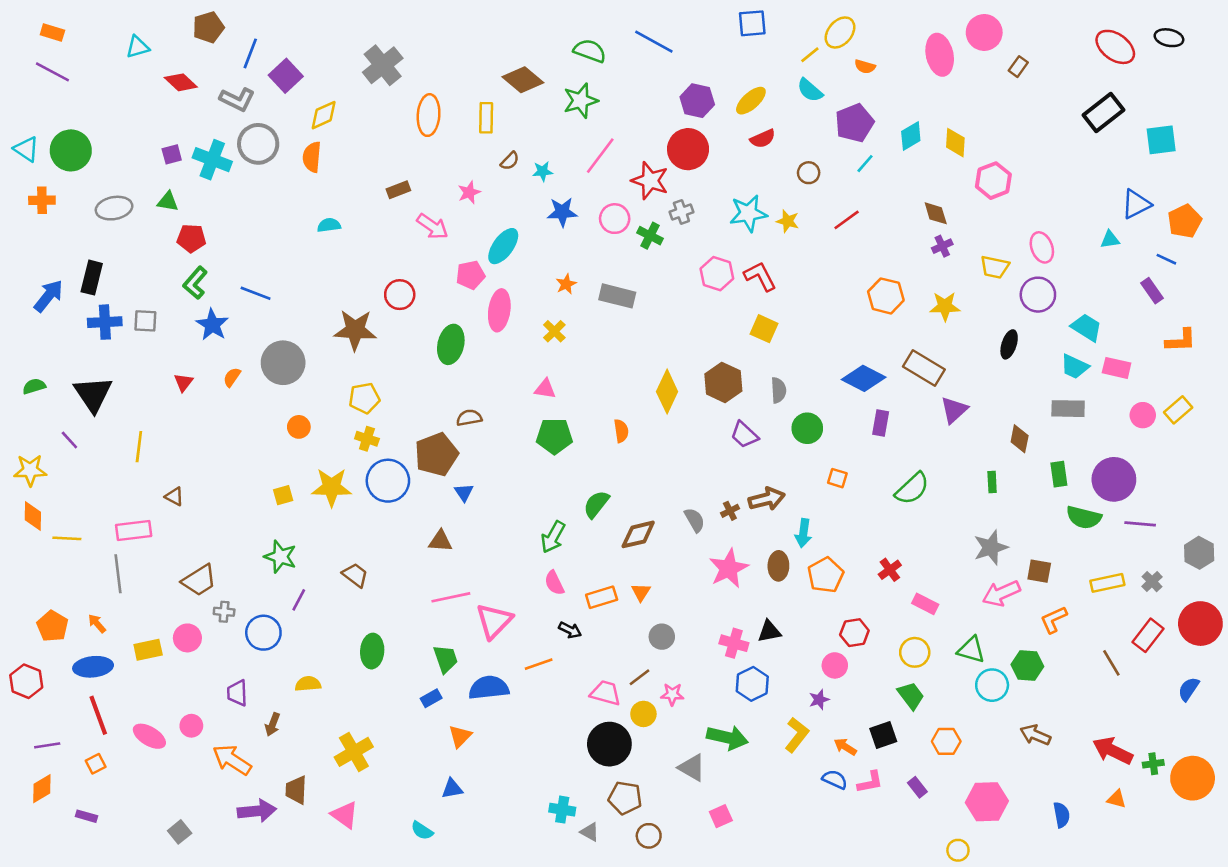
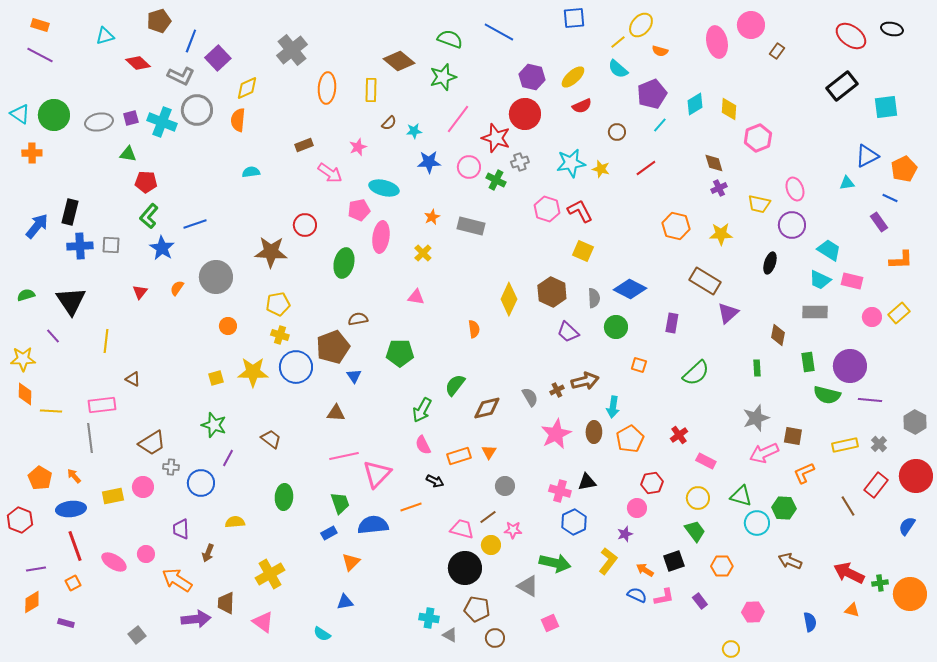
gray ellipse: (114, 208) -> (99, 122), moved
cyan ellipse: (503, 246) -> (384, 188), turned 68
blue line: (256, 293) -> (195, 224), turned -40
blue diamond: (864, 378) -> (630, 289), moved
green pentagon: (554, 436) -> (400, 353), moved
pink hexagon: (987, 802) -> (753, 612), size x0.7

